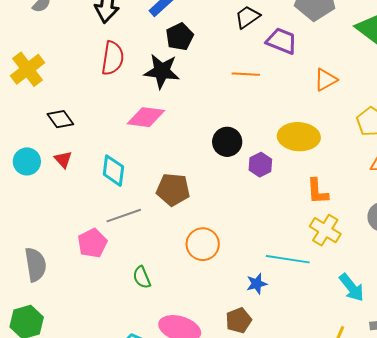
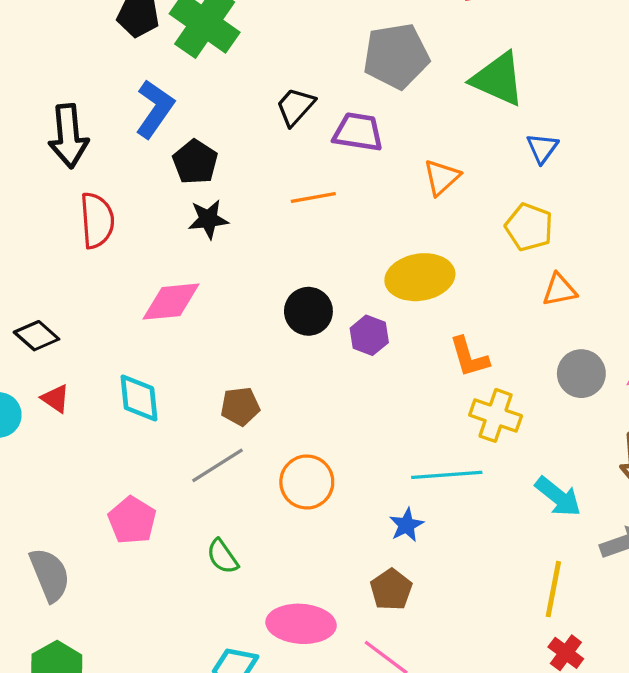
black star: (162, 71) -> (208, 219), moved, size x0.7
brown pentagon: (173, 190) -> (240, 406), size x0.7
gray line: (124, 216) -> (218, 465), moved

